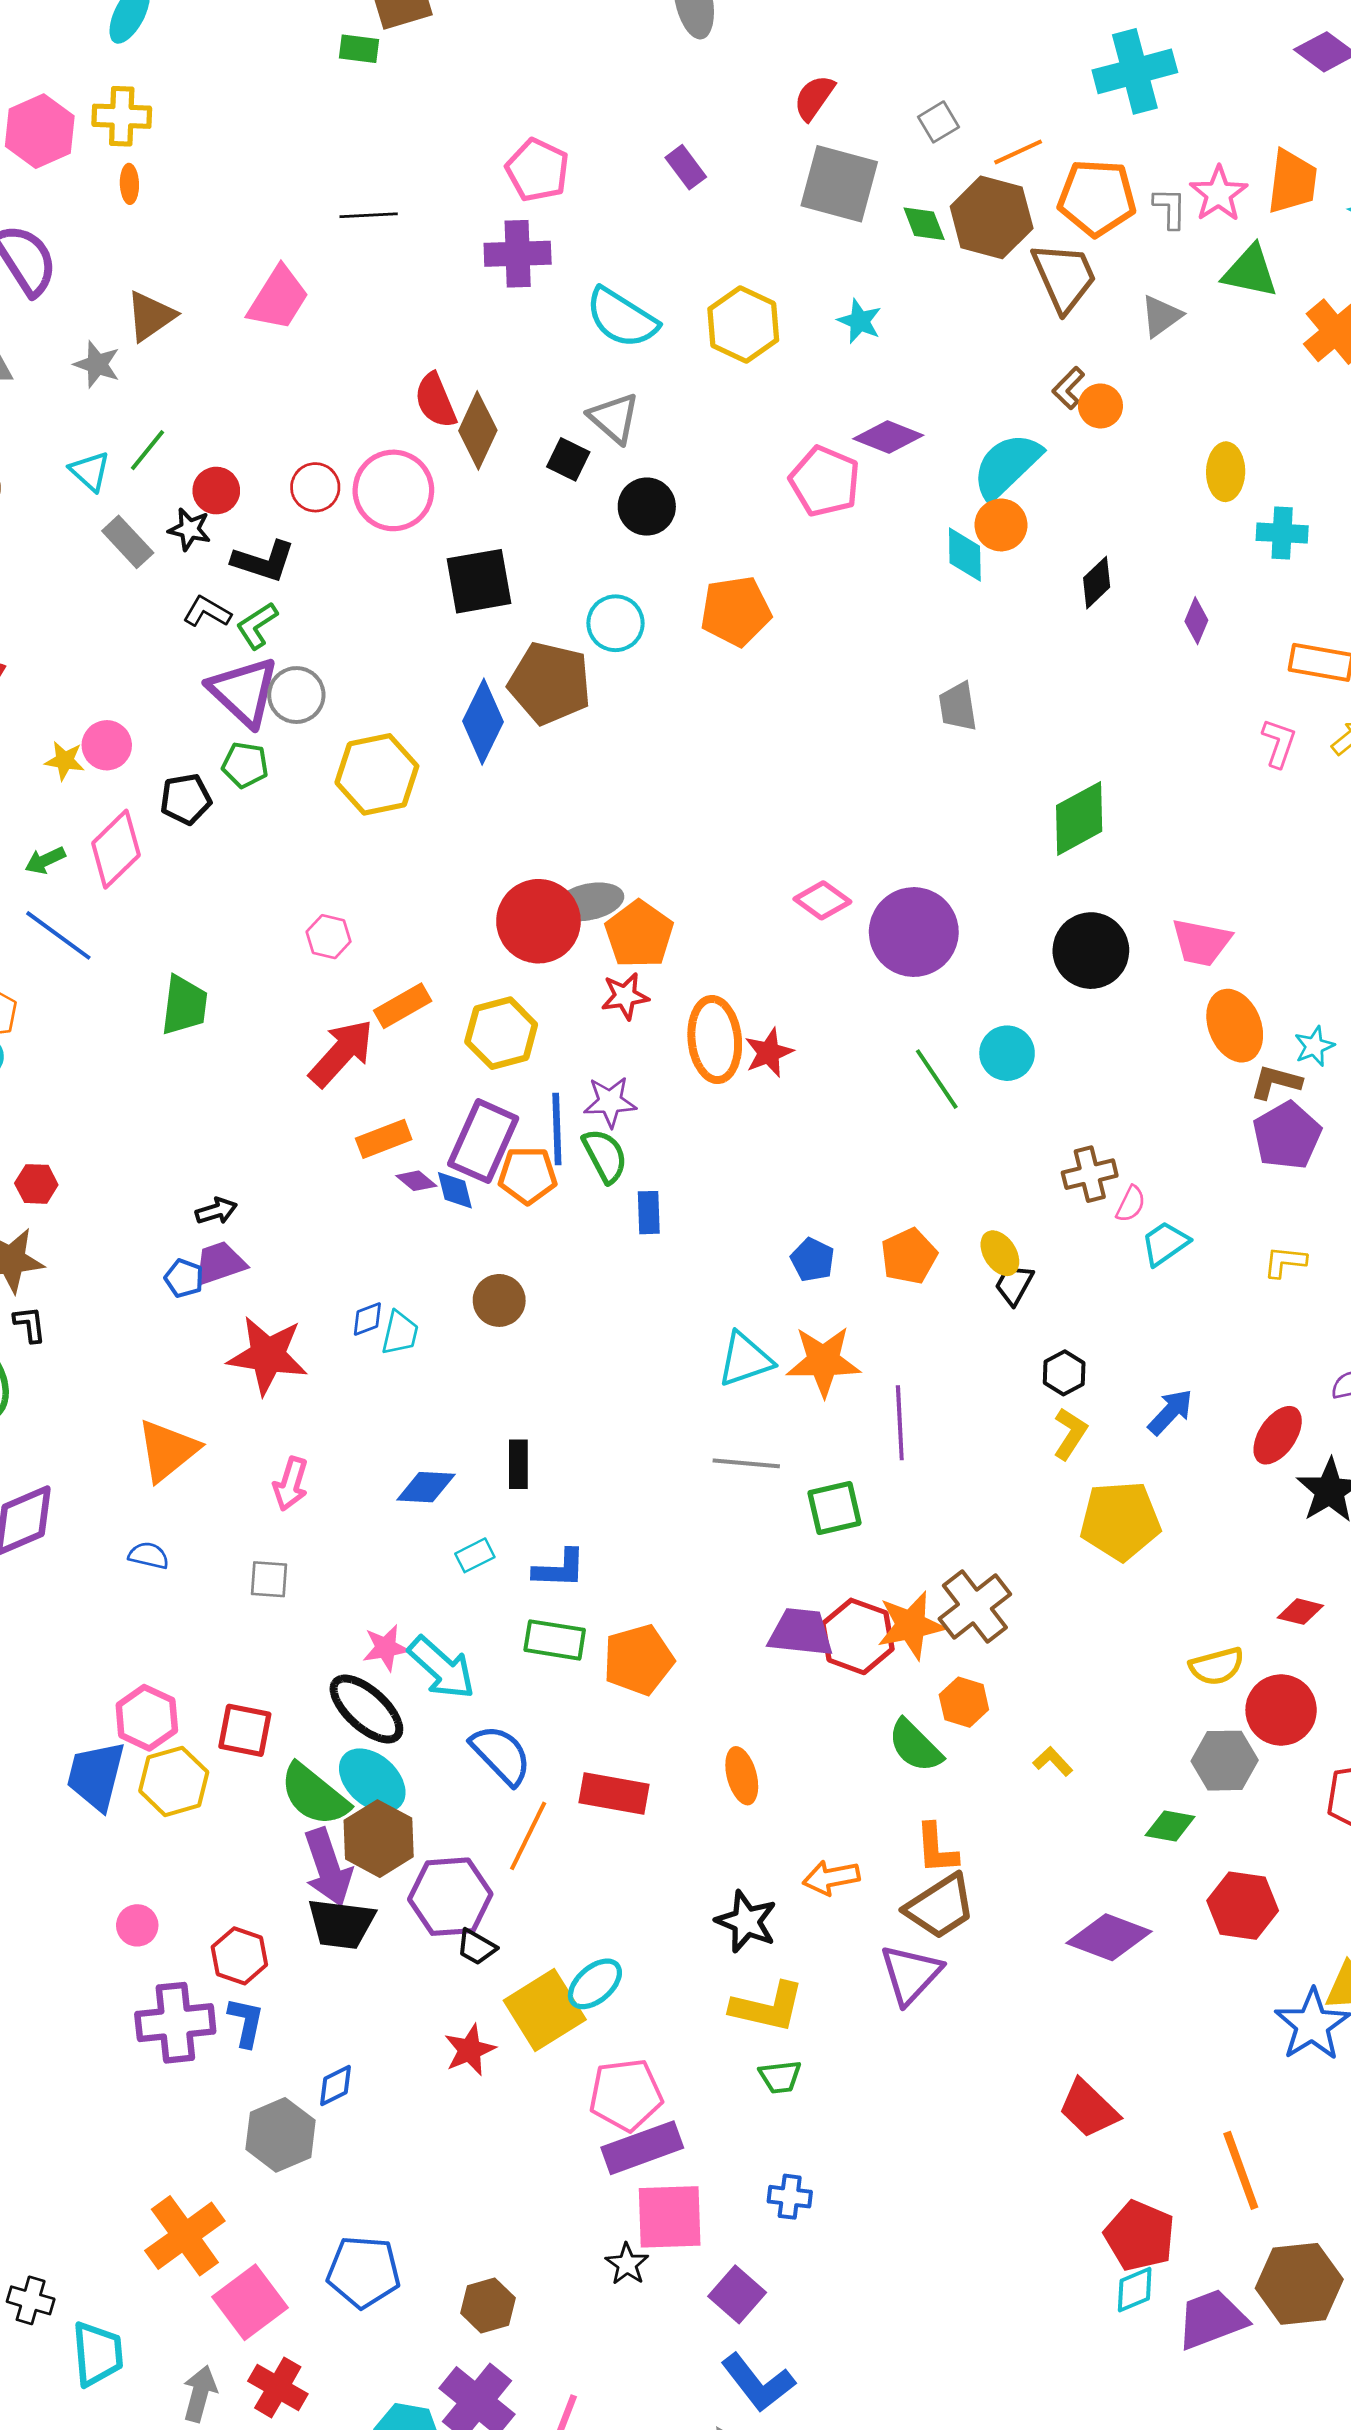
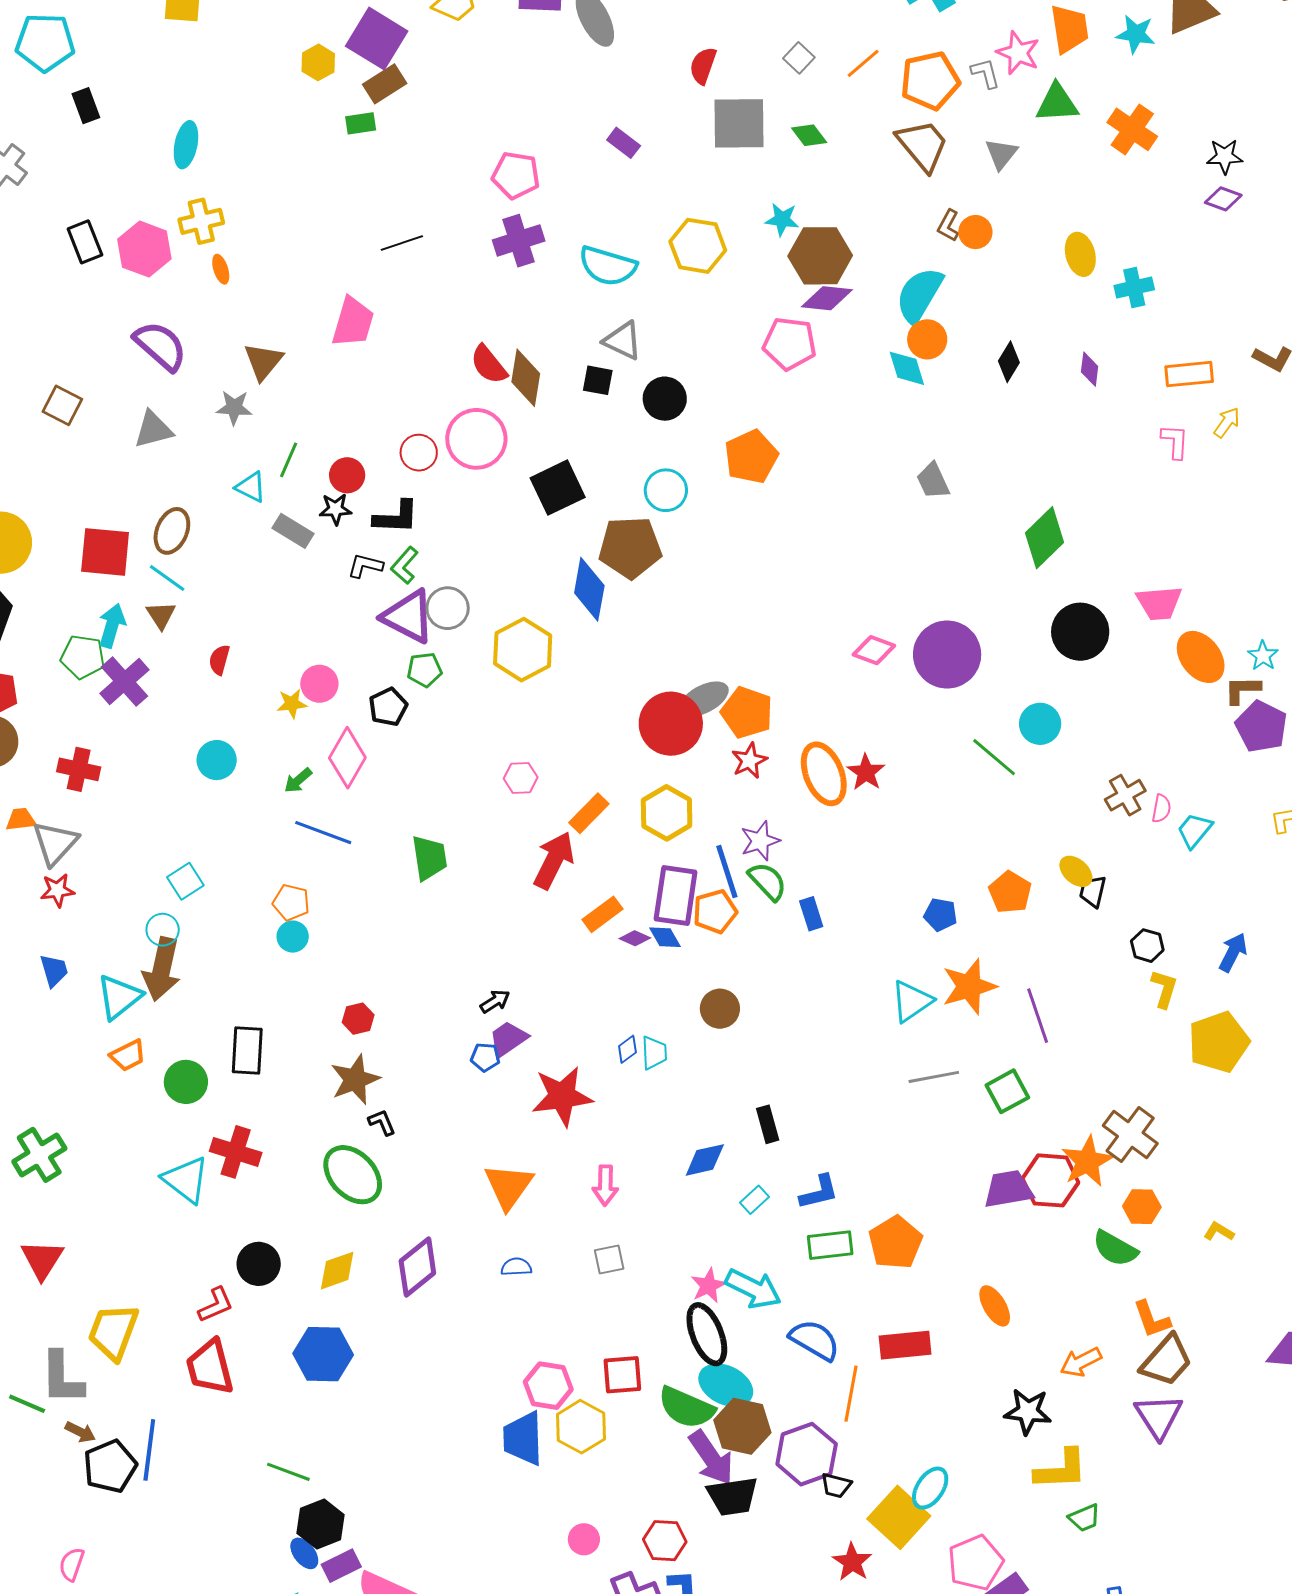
brown hexagon: (992, 217) -> (820, 256), moved
black ellipse: (366, 1709) -> (707, 1334), turned 42

